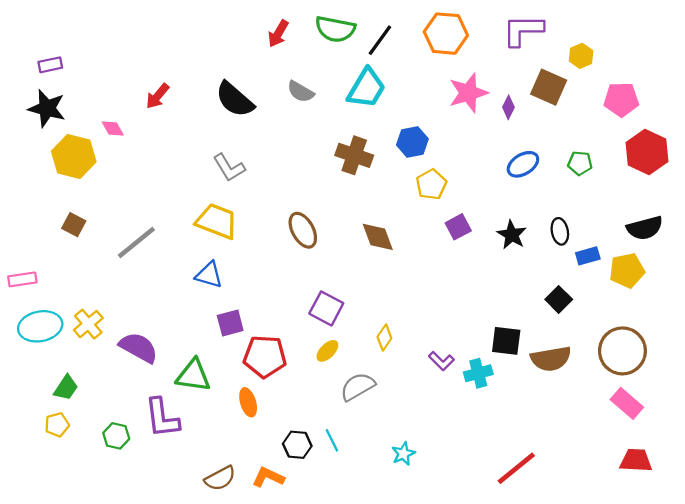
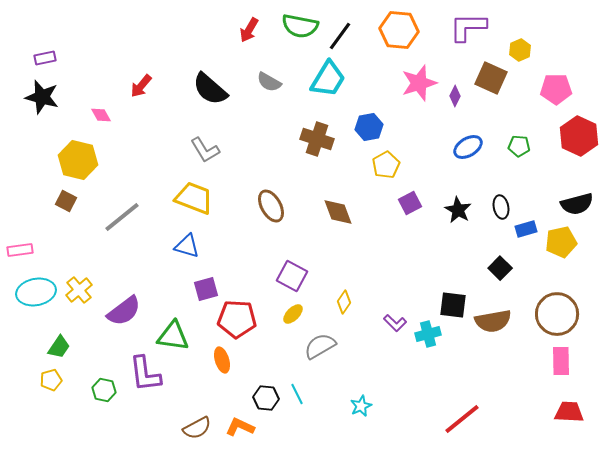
yellow hexagon: (74, 156) -> (78, 160), moved
purple semicircle: (139, 348) -> (124, 311), turned 114
pink rectangle: (627, 403) -> (561, 361), turned 48

